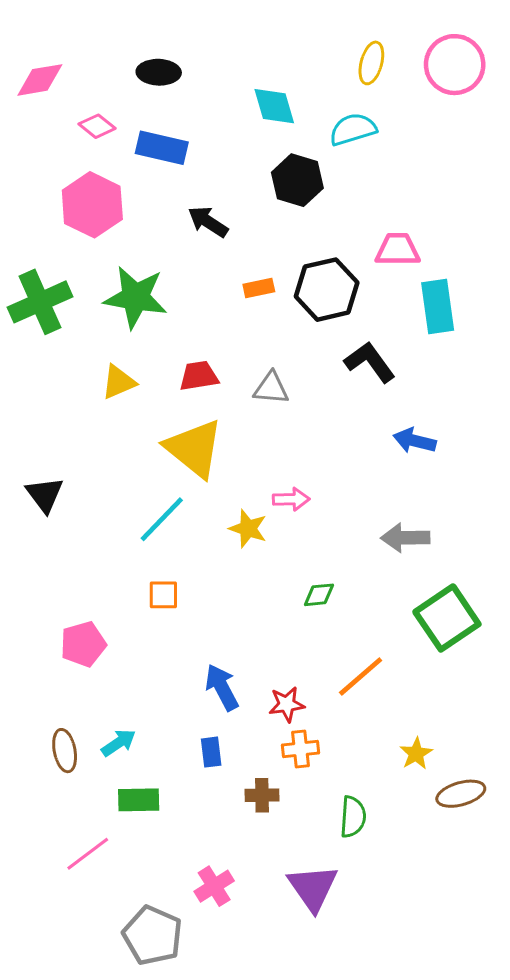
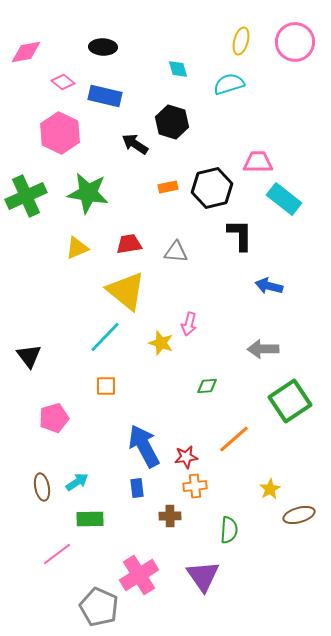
cyan diamond: (274, 106) -> (178, 69), size x0.7
black hexagon: (297, 180) -> (172, 122), moved
cyan rectangle: (438, 307) -> (284, 199), turned -44
black L-shape: (370, 362) -> (240, 235), turned 36
black triangle: (45, 495) -> (29, 356), moved
pink arrow: (291, 499) -> (189, 324), turned 105
blue arrow: (222, 687) -> (144, 446), size x1.4
pink cross: (214, 886) -> (139, 575), size x1.5

